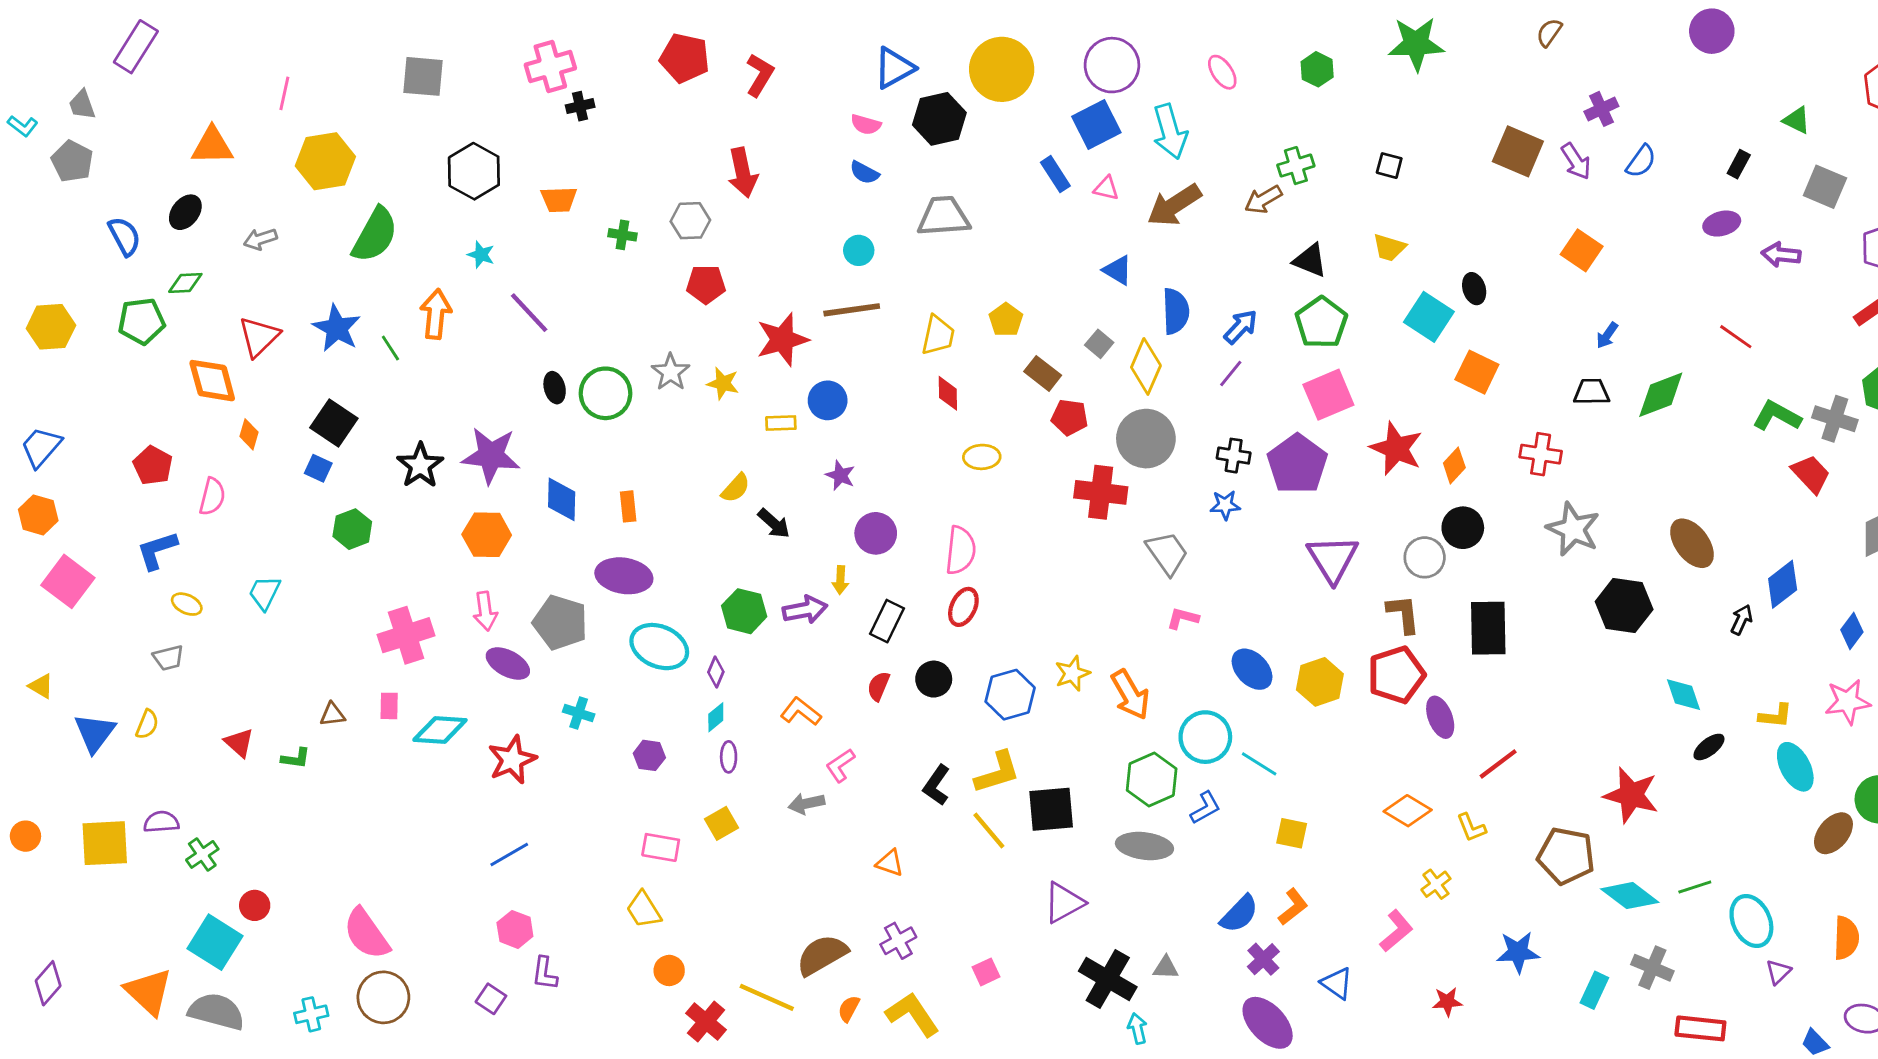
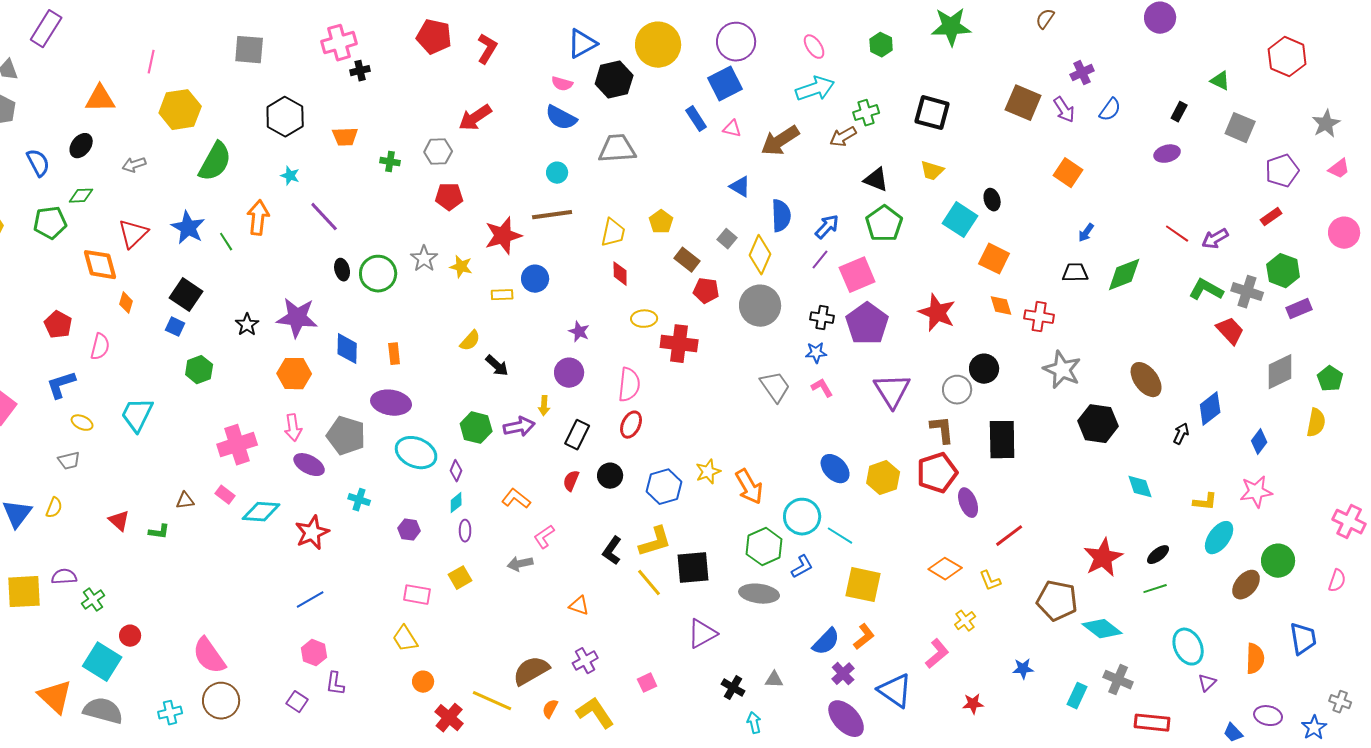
cyan arrow: (1170, 132) -> (815, 89), moved, turned -93
black square: (1389, 166) -> (932, 113), size x1.8
red arrow: (743, 173) -> (475, 118), turned 68
blue semicircle: (864, 173) -> (561, 118), size x1.5
purple arrow: (1781, 255) -> (1215, 239), moved, turned -36
pink square: (1328, 395) -> (857, 275), moved
black star: (420, 465) -> (247, 325), size x0.7
orange diamond: (1454, 465) -> (1001, 306), moved, turned -60
purple star: (840, 475) -> (579, 332), moved
red cross: (1101, 492) -> (679, 344), moved
cyan trapezoid: (265, 593) -> (137, 415), size x1.4
pink L-shape: (1183, 618) -> (822, 388), moved, turned 45
pink rectangle: (389, 706) -> (225, 495), turned -54
black ellipse: (1709, 747) -> (1158, 555), moved
cyan ellipse: (1795, 767) -> (1219, 538), turned 64
red star: (1631, 795) -> (1103, 558), turned 30
yellow square: (1292, 833) -> (863, 585), size x1.6
green line: (1695, 887) -> (1155, 589), moved
blue star: (1518, 952) -> (1023, 669), size x0.7
black cross: (1108, 979) -> (733, 688), size x0.6
blue triangle: (1337, 983) -> (895, 691), size x1.5

